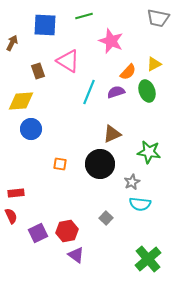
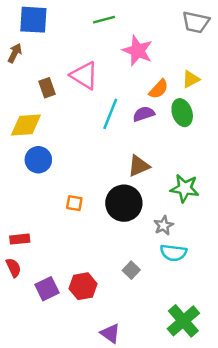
blue square: (45, 25) -> (33, 20), moved
purple triangle: (76, 255) -> (110, 333), moved

